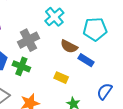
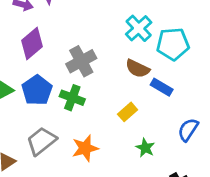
cyan cross: (54, 17) -> (139, 28), moved
yellow rectangle: (61, 78) -> (128, 112), turned -64

